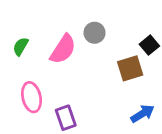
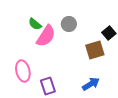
green semicircle: (21, 46) -> (35, 24), moved, turned -80
blue arrow: (142, 114) -> (91, 84), moved

